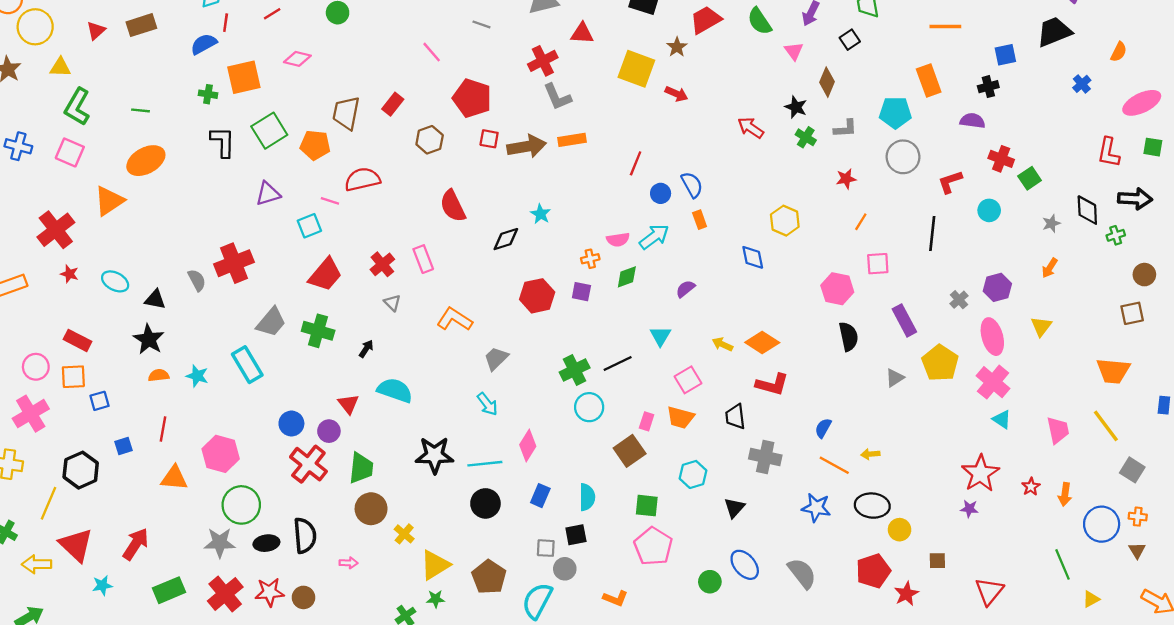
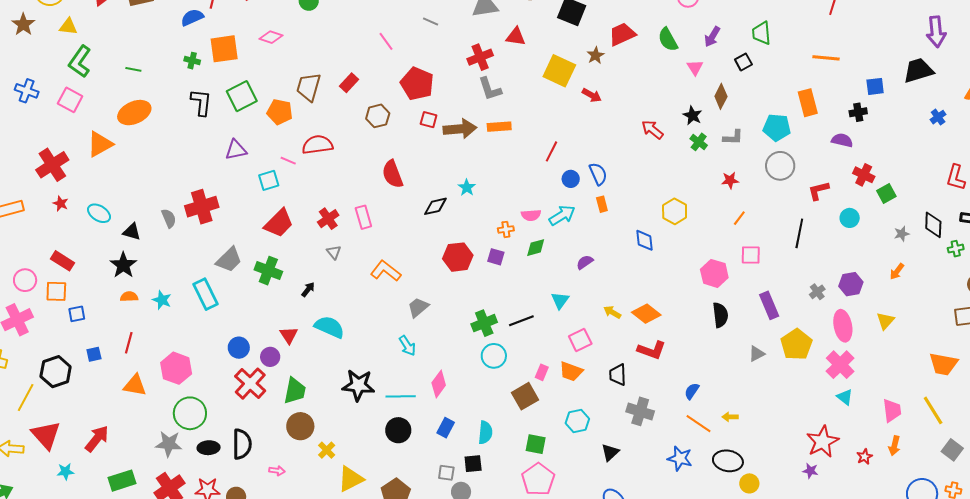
orange arrow: (1065, 494) -> (894, 446), moved

